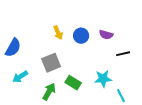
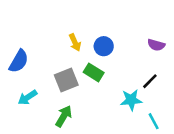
purple semicircle: (106, 35) -> (156, 45), moved
black line: (123, 54) -> (150, 81), moved, turned -32
green rectangle: (73, 83) -> (94, 72), moved

